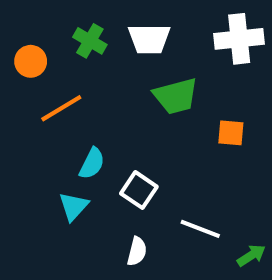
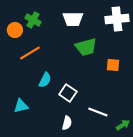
green cross: (90, 41) -> (33, 20), moved
cyan triangle: (74, 206) -> (21, 106), moved, turned 35

